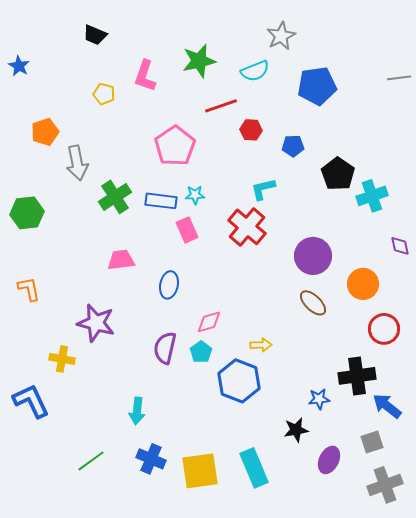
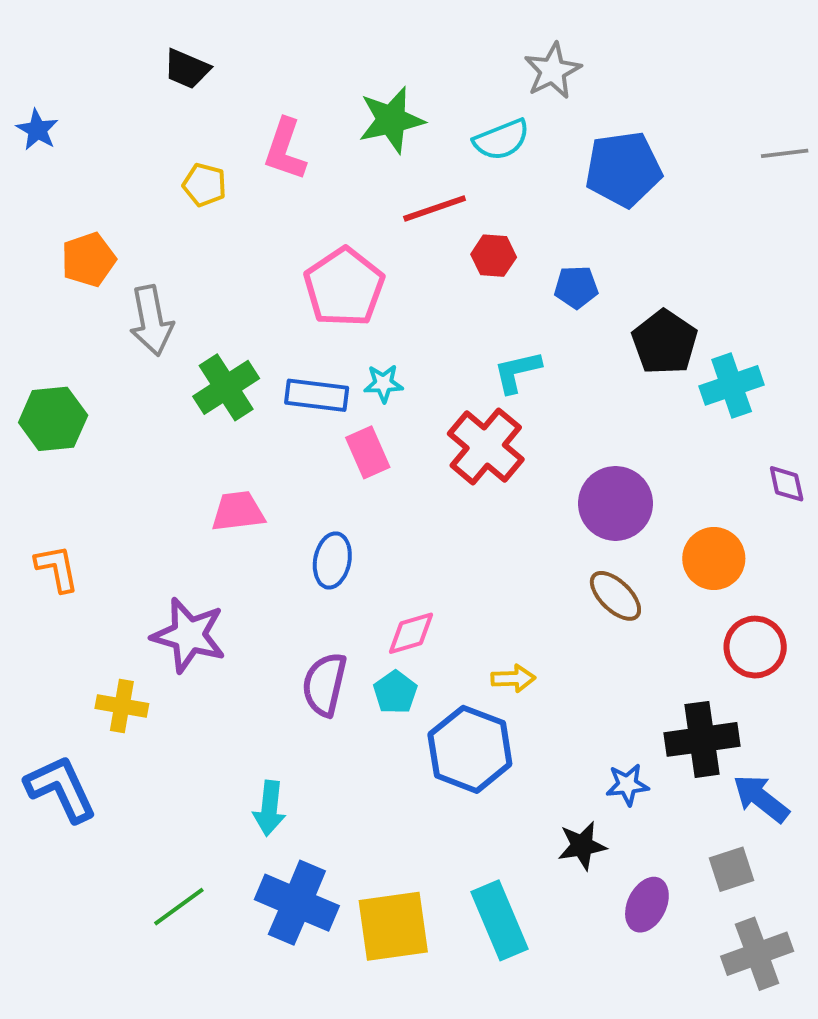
blue cross: (151, 459) -> (297, 903), size x1.4

